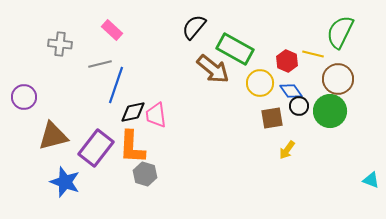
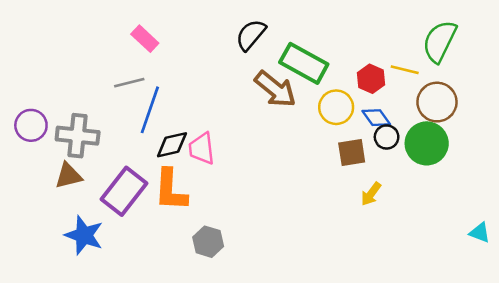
gray cross: (60, 44) -> (78, 136), moved, size x1.4
brown triangle: (53, 136) -> (68, 176), size x0.7
gray hexagon: (145, 174) -> (208, 242), moved

